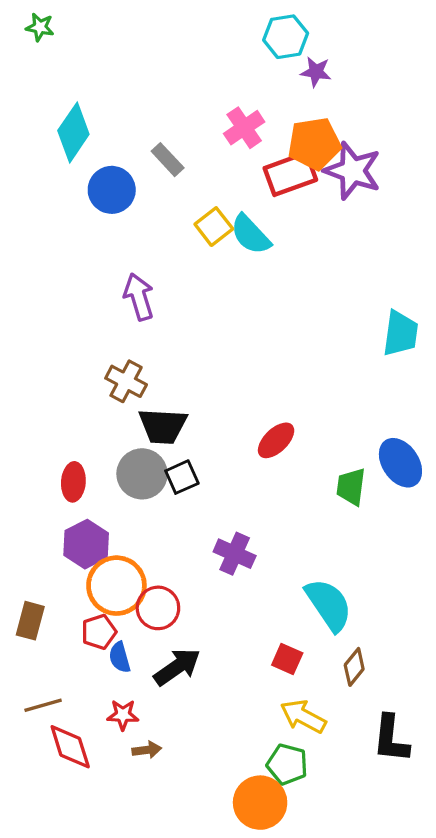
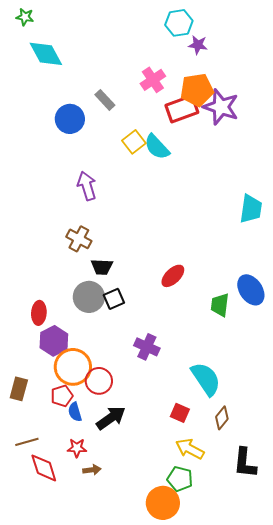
cyan diamond: (73, 132) -> (46, 54), moved, turned -63
black trapezoid: (163, 426) -> (102, 267), size x0.7
red ellipse: (73, 482) -> (39, 313), moved

